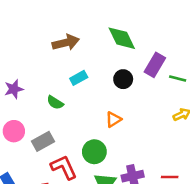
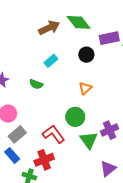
brown arrow: (66, 43) -> (49, 28), moved
purple rectangle: (155, 65) -> (109, 38), turned 60
gray rectangle: (43, 141) -> (17, 134), moved

